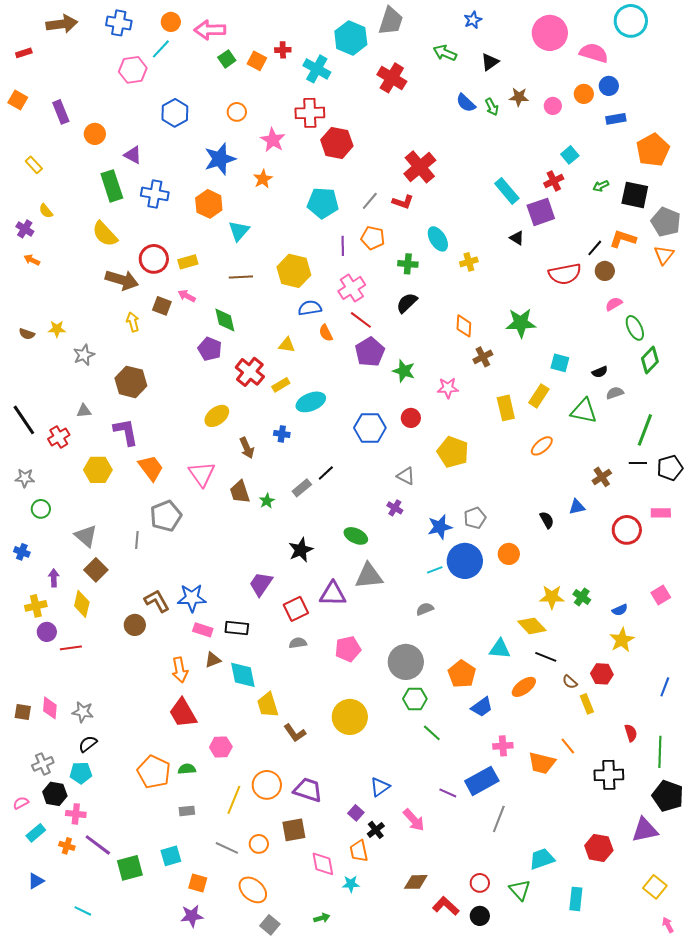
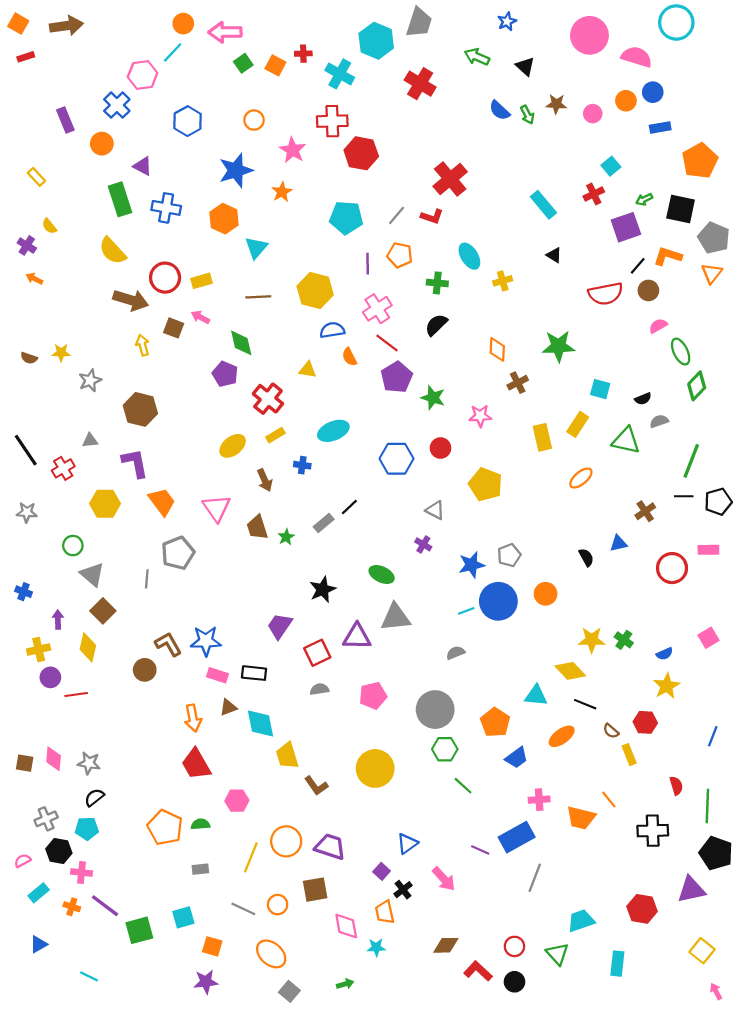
blue cross: (119, 23) -> (117, 105), moved, turned 35
black triangle: (490, 62) -> (525, 66), turned -42
orange square: (18, 100) -> (18, 24), moved
purple square: (541, 212) -> (626, 227), moved
yellow rectangle: (281, 385) -> (275, 435), moved
green circle: (41, 509) -> (73, 546), moved

